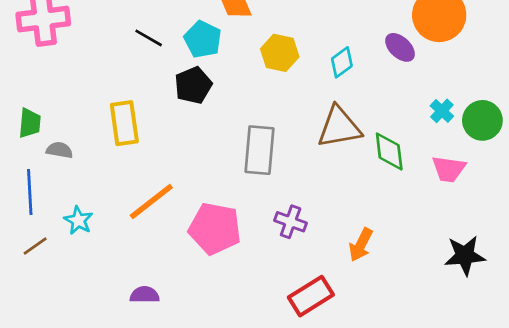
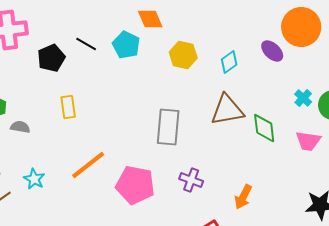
black pentagon: (193, 85) -> (51, 58), moved
yellow rectangle: (124, 123) -> (68, 107), size x0.7

